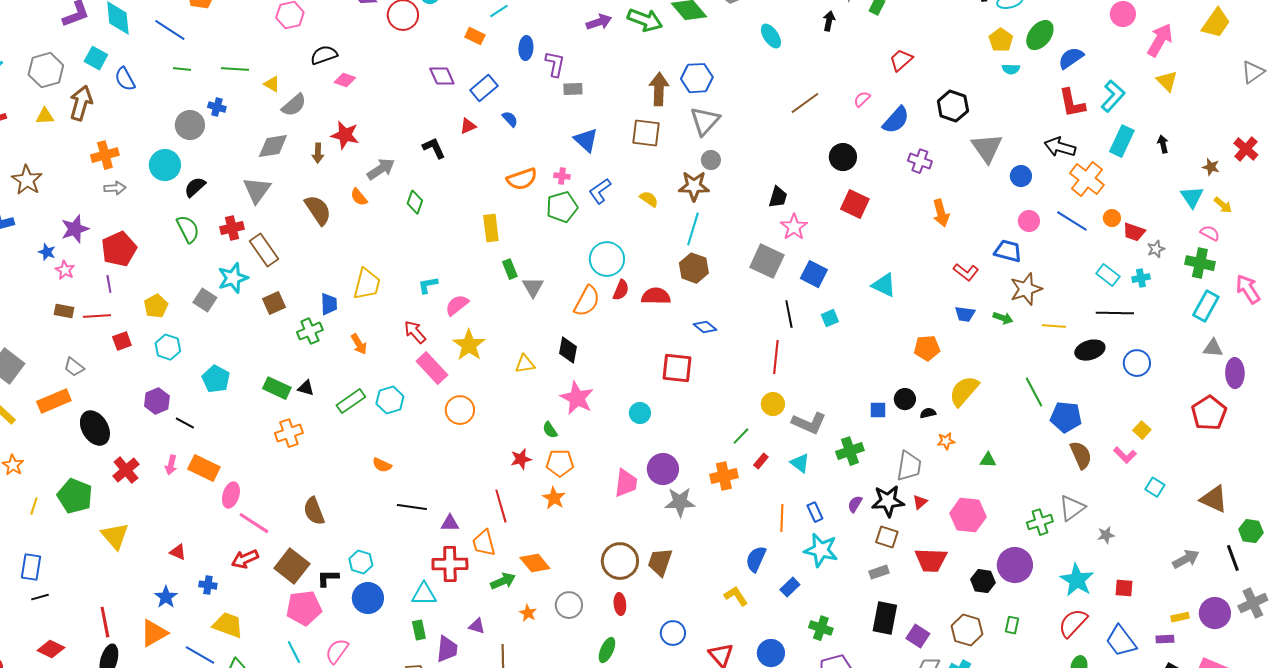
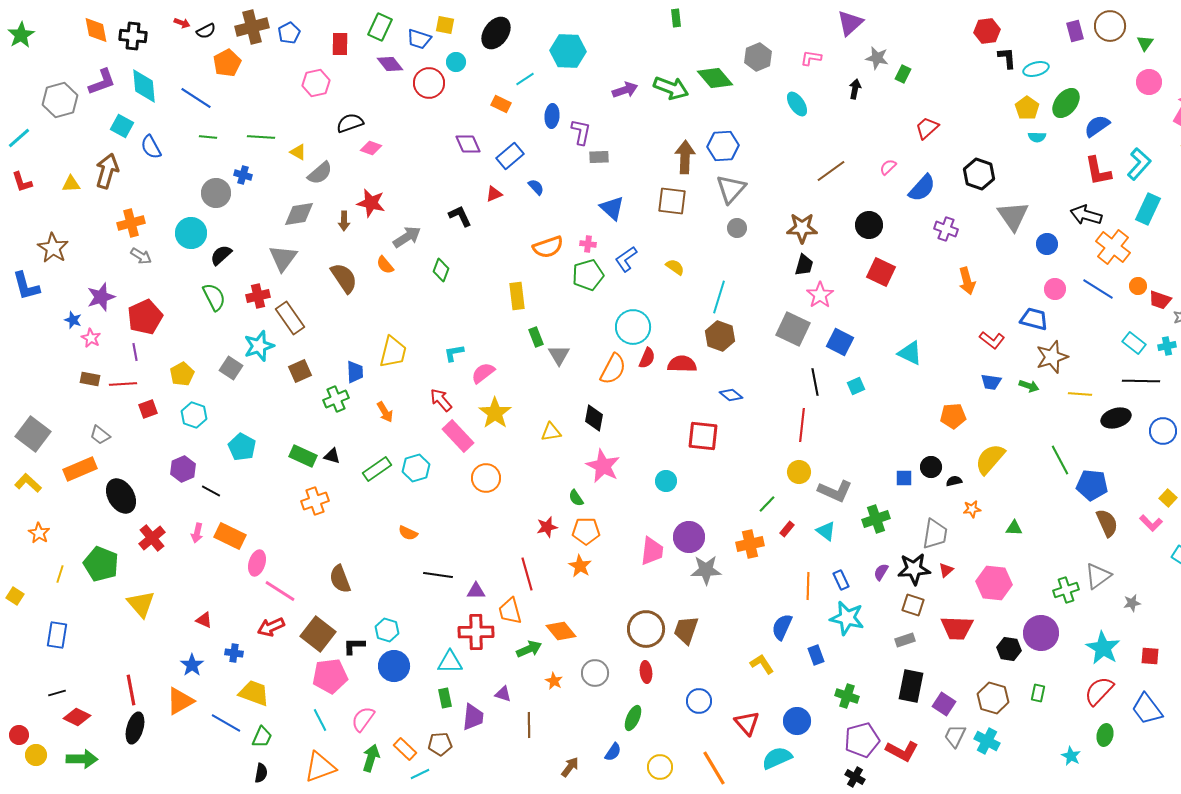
gray hexagon: (46, 70) -> (60, 100), moved
brown star: (694, 186) -> (802, 228), moved
gray arrow: (115, 188) -> (141, 256), turned 35
blue rectangle: (790, 587) -> (816, 655), turned -66
black line: (40, 597) -> (57, 693), moved

